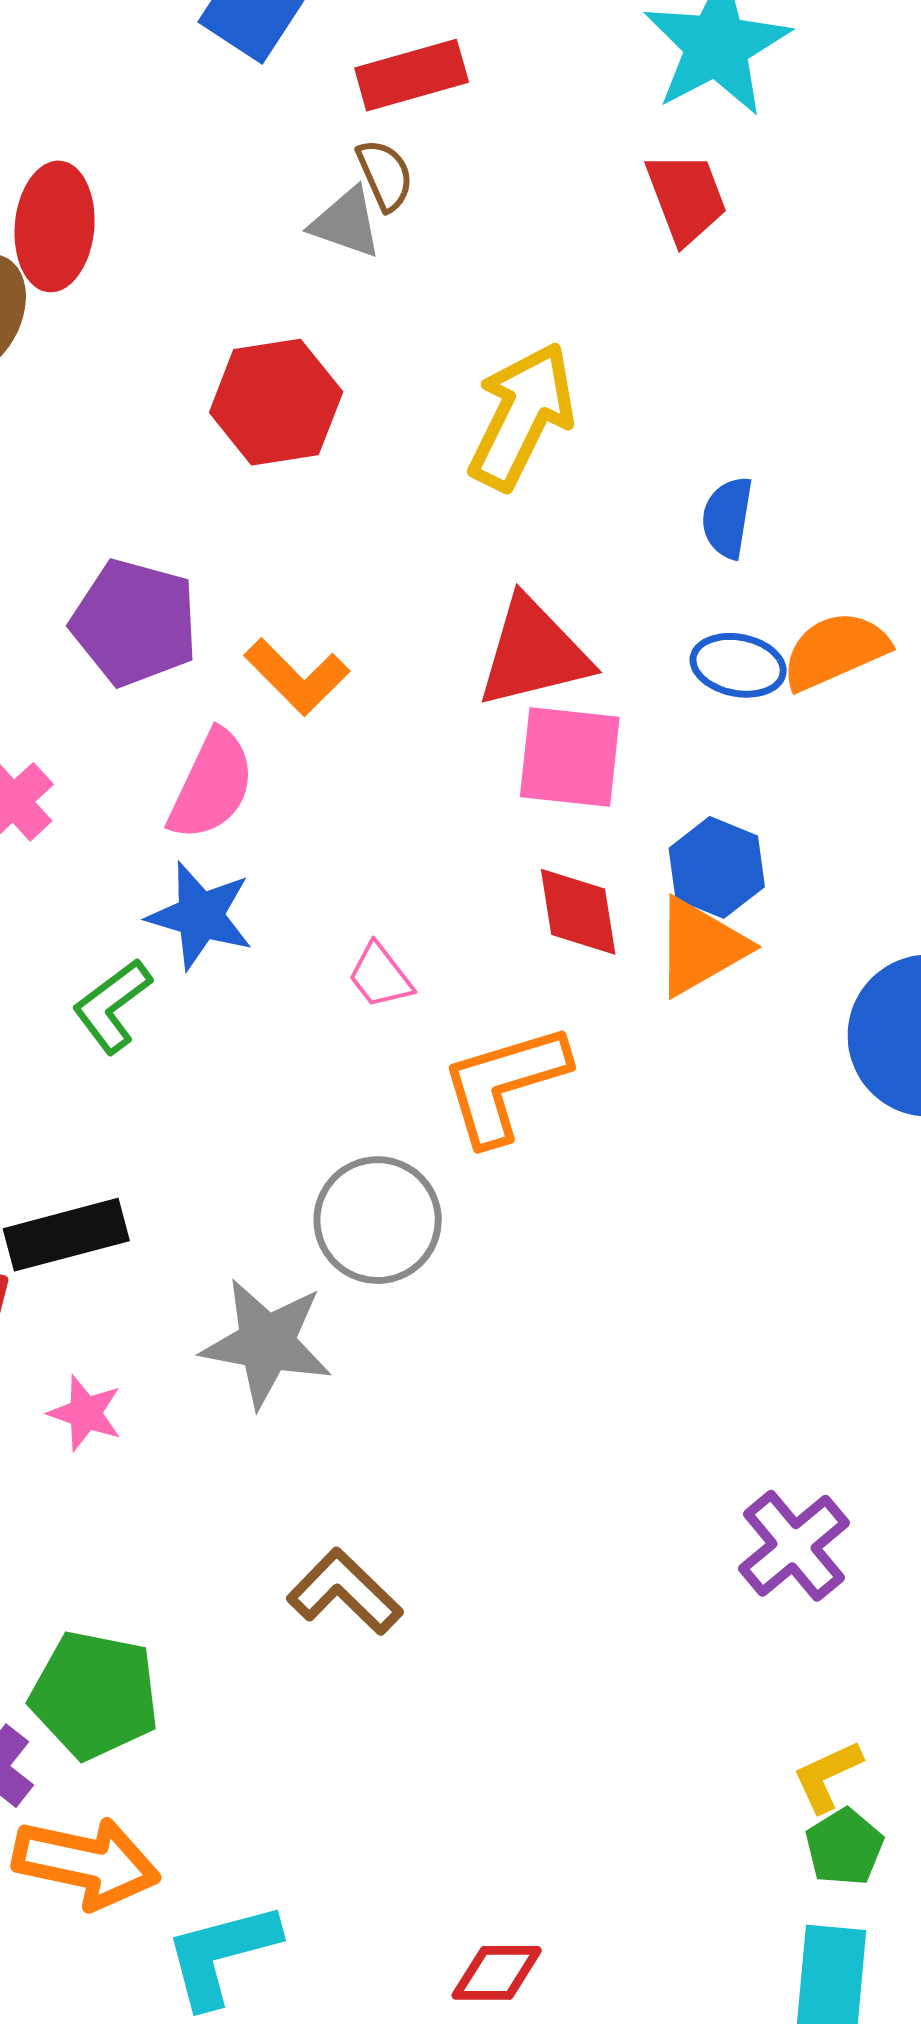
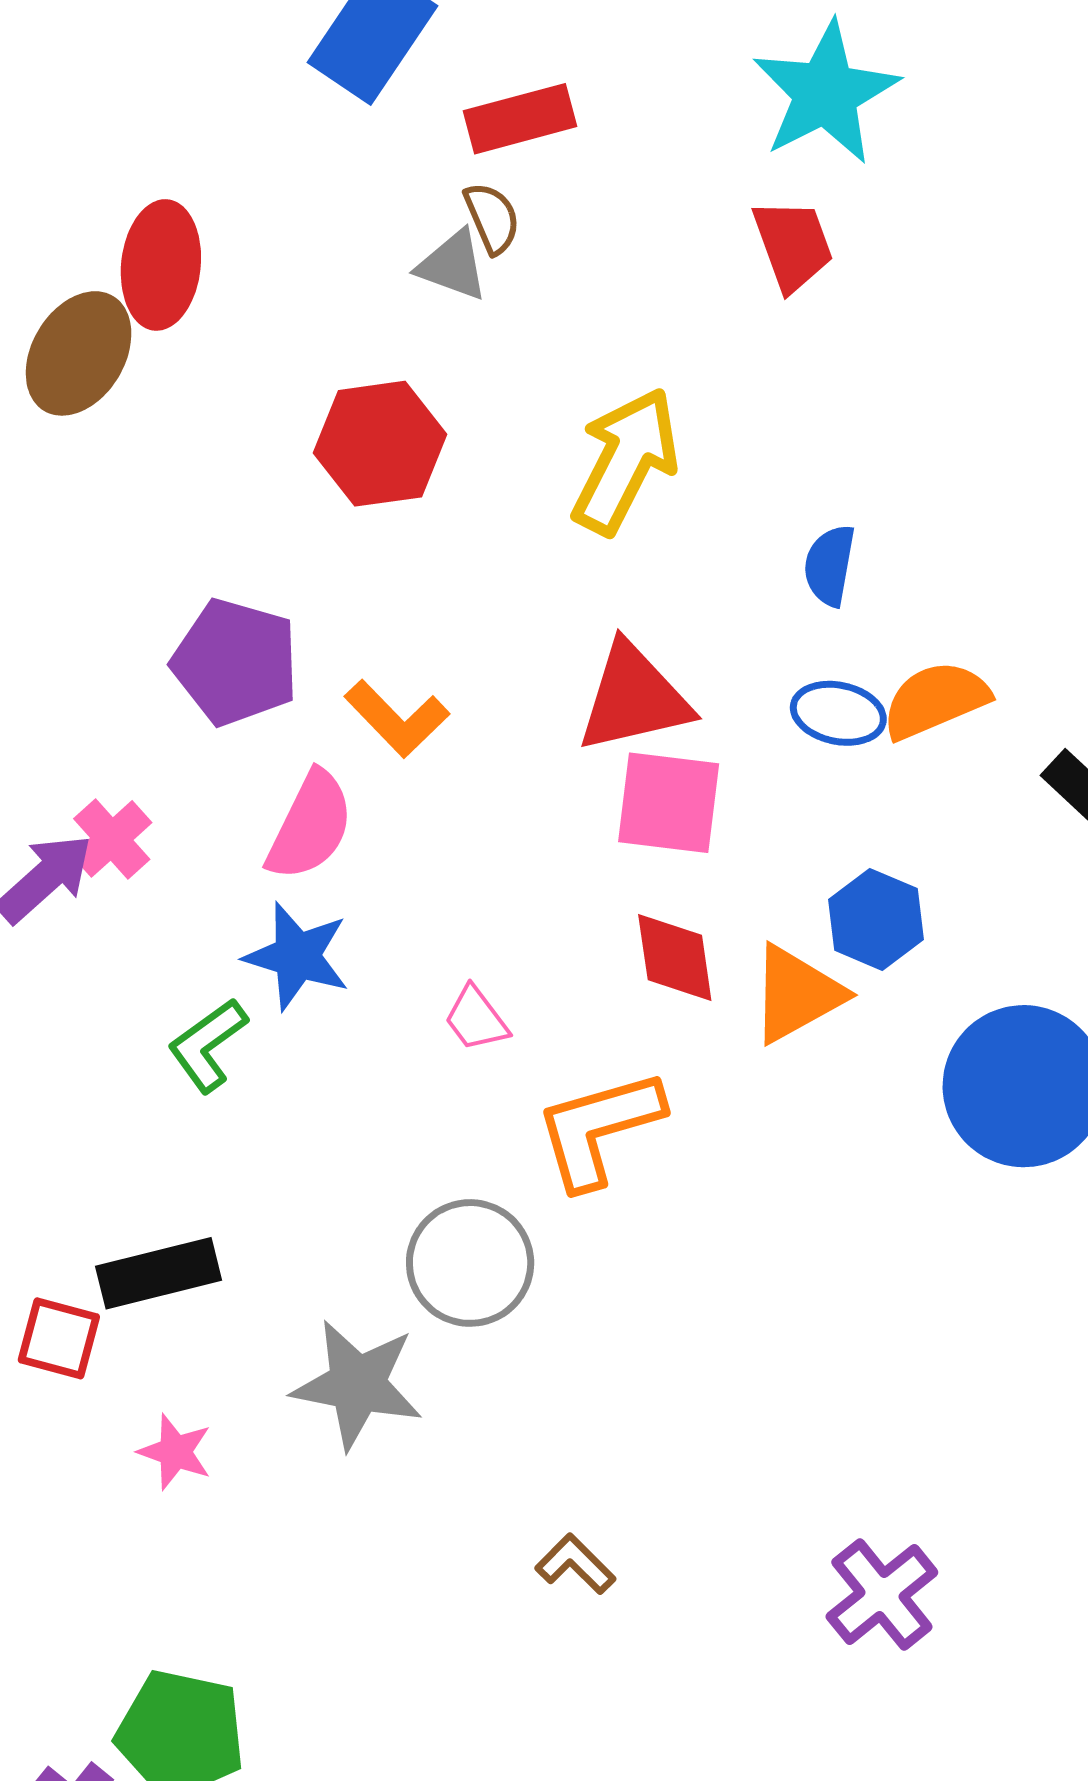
blue hexagon: (717, 867) -> (876, 919), moved
brown L-shape: (345, 1592) -> (575, 1564), moved, size x0.7

